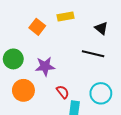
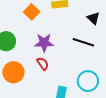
purple star: (45, 66) -> (44, 43), moved
red semicircle: (63, 92) -> (43, 64), moved

